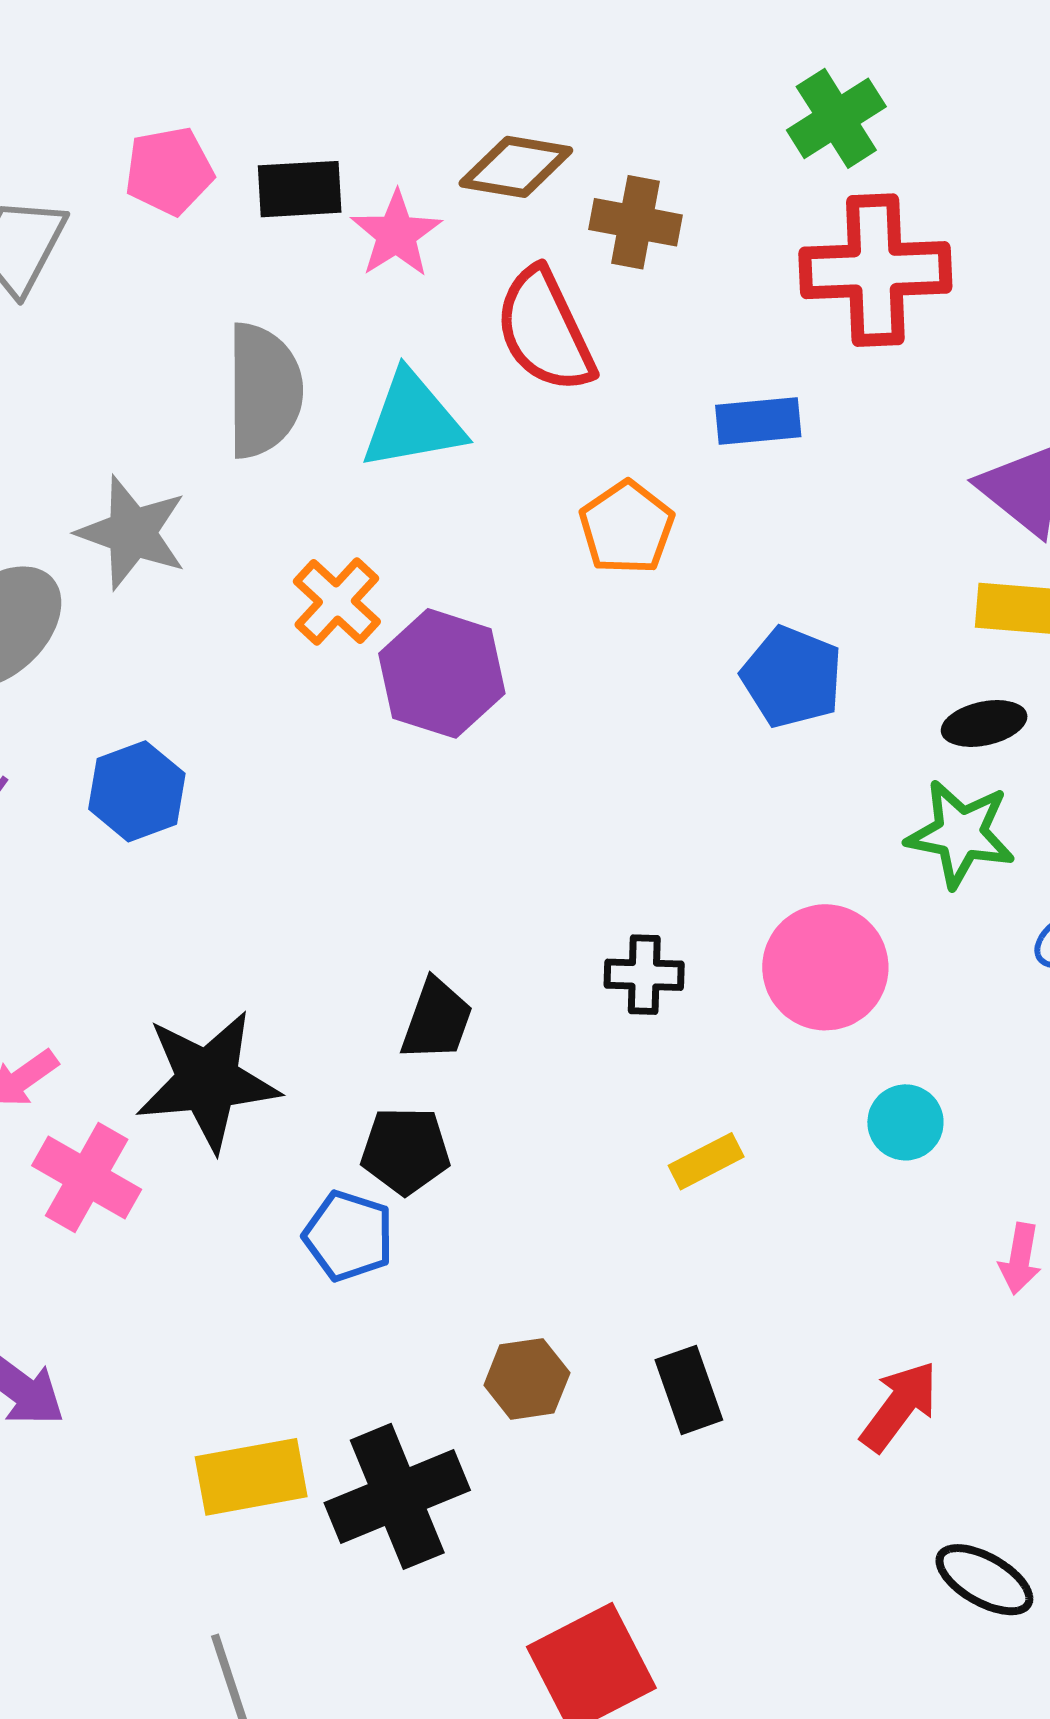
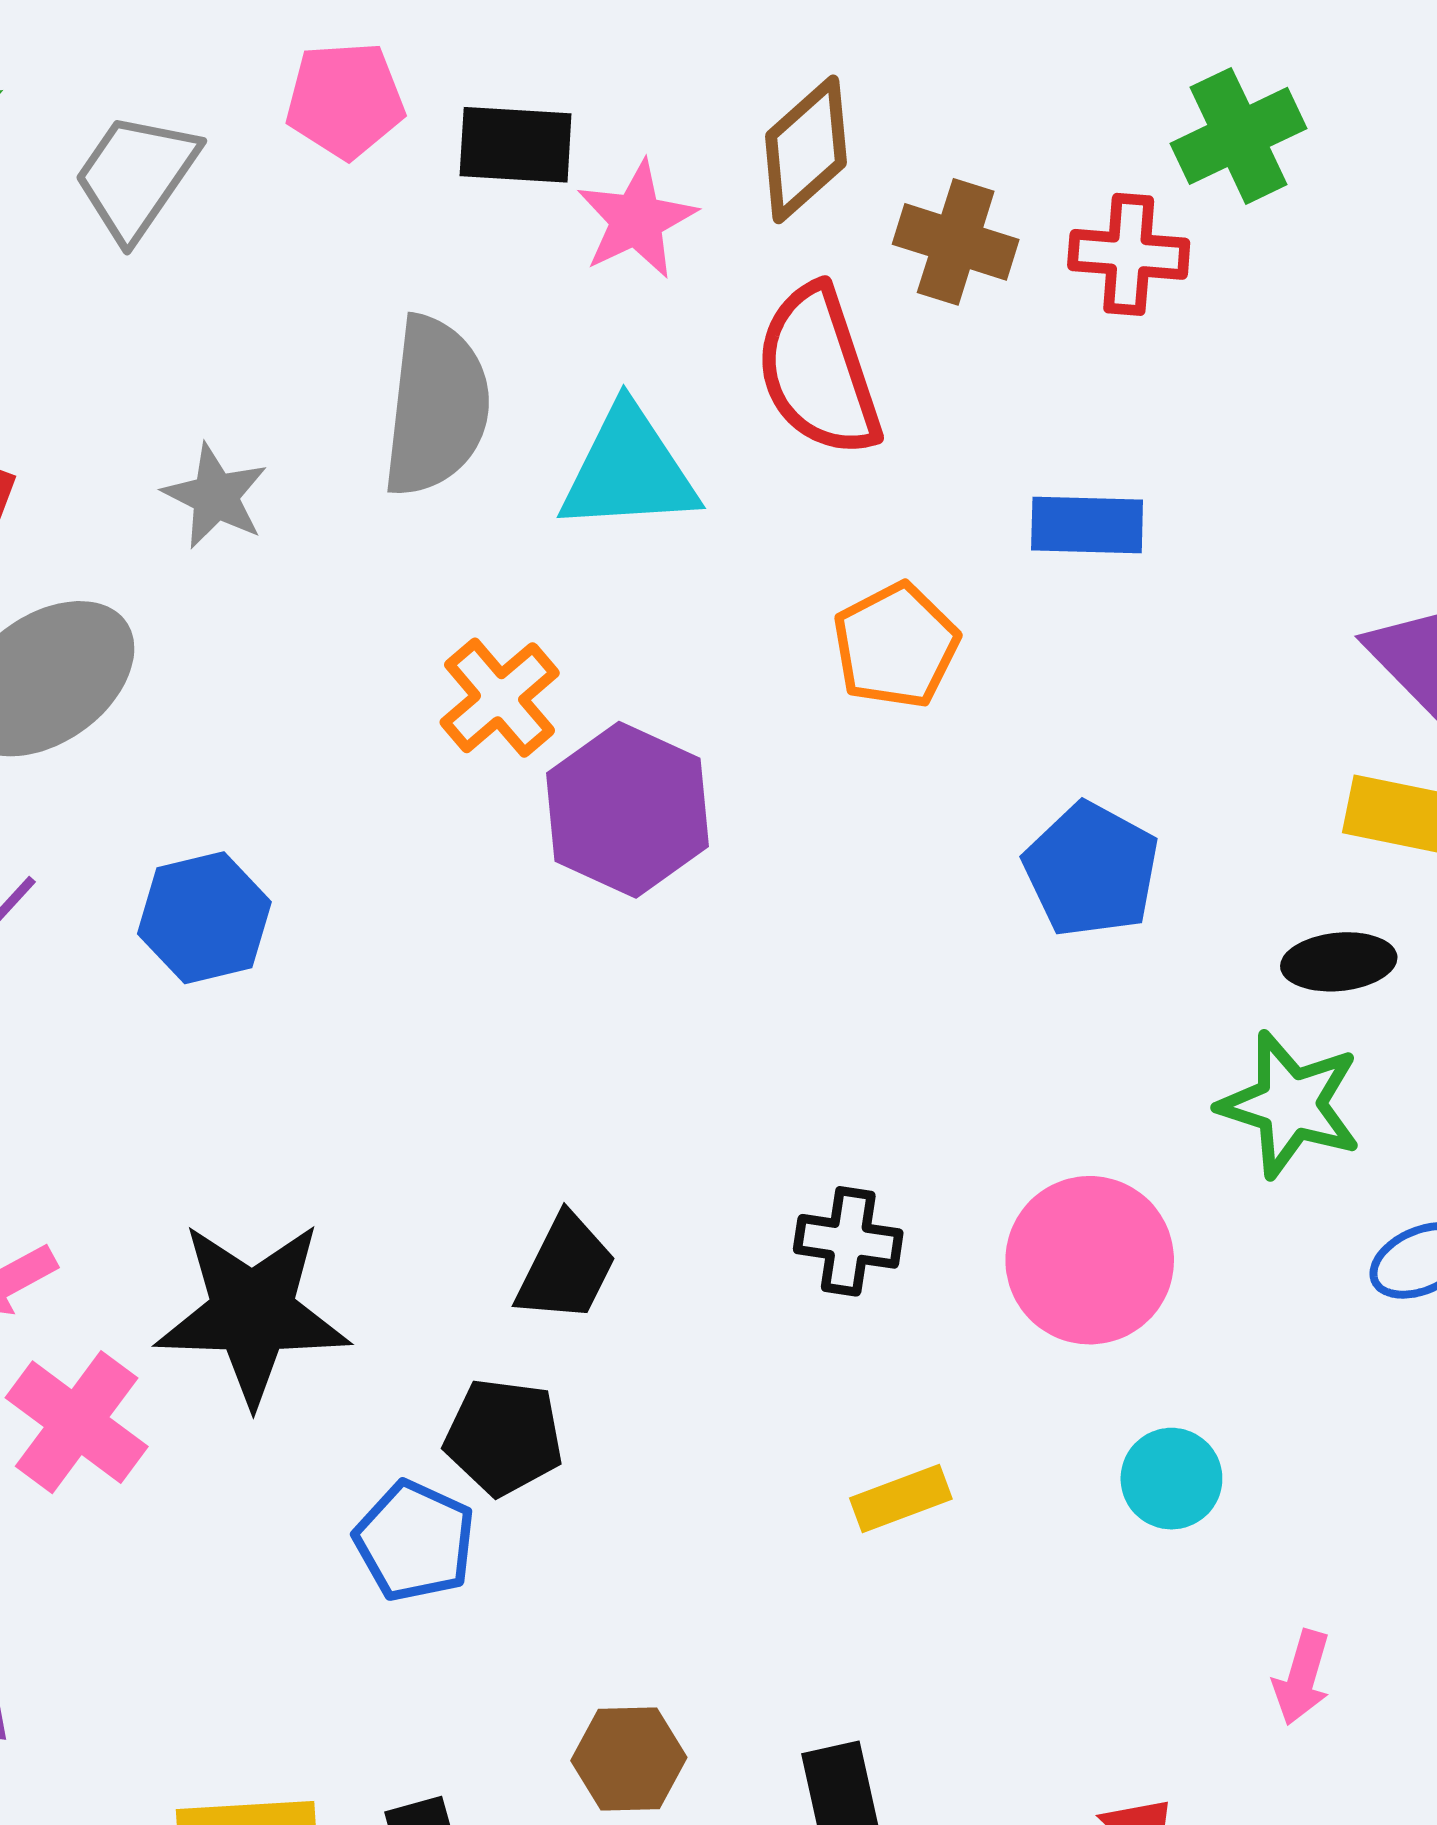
brown diamond: (516, 167) -> (806, 149), turned -58
red cross: (875, 270) -> (1129, 254), moved, size x0.6
gray star: (132, 533) -> (215, 496), moved, size x0.7

